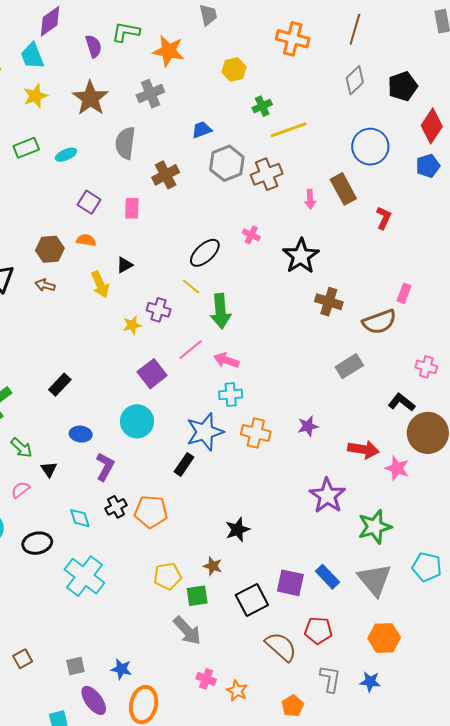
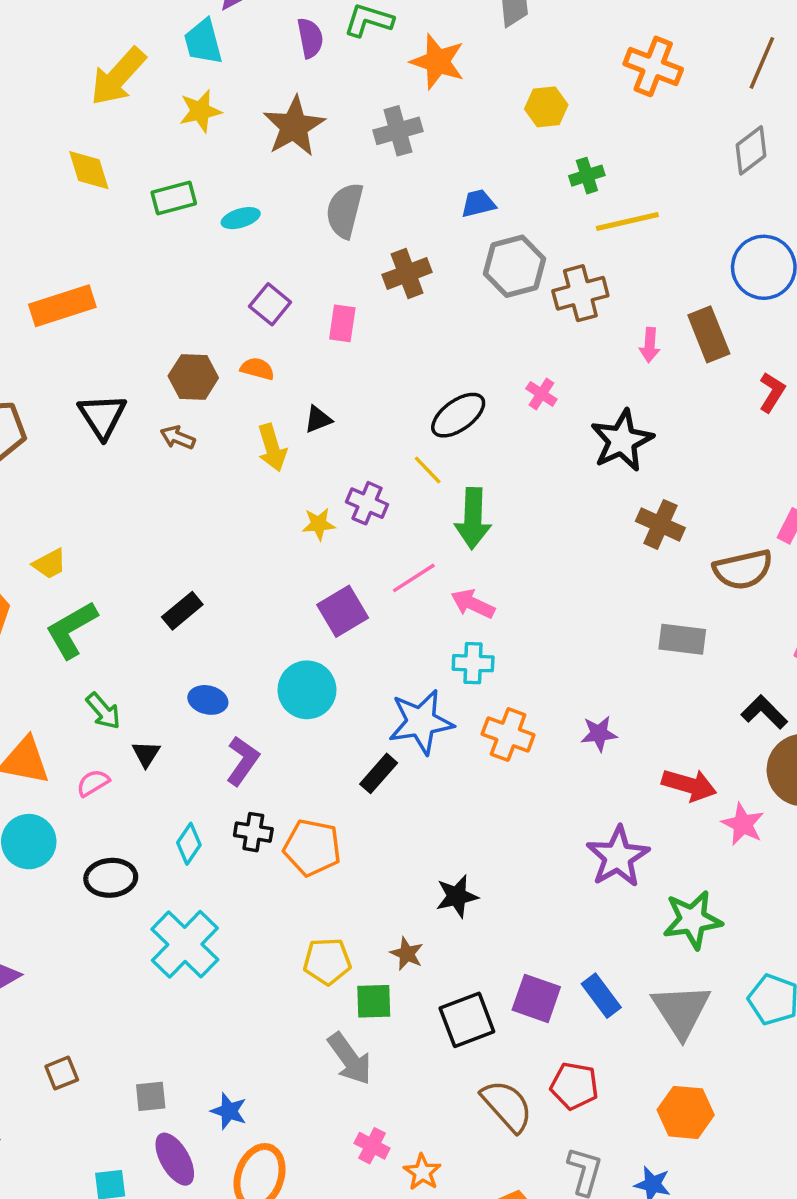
gray rectangle: (349, 366) -> (682, 639), turned 32
black cross: (116, 507) -> (253, 832), turned 30
cyan diamond: (80, 518) -> (189, 844), turned 45

